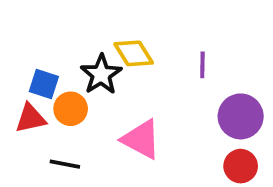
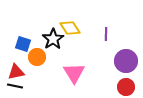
red triangle: (30, 118) -> (16, 72), moved
pink triangle: (141, 139) -> (74, 73), turned 30
black line: (65, 164) -> (15, 86), moved

